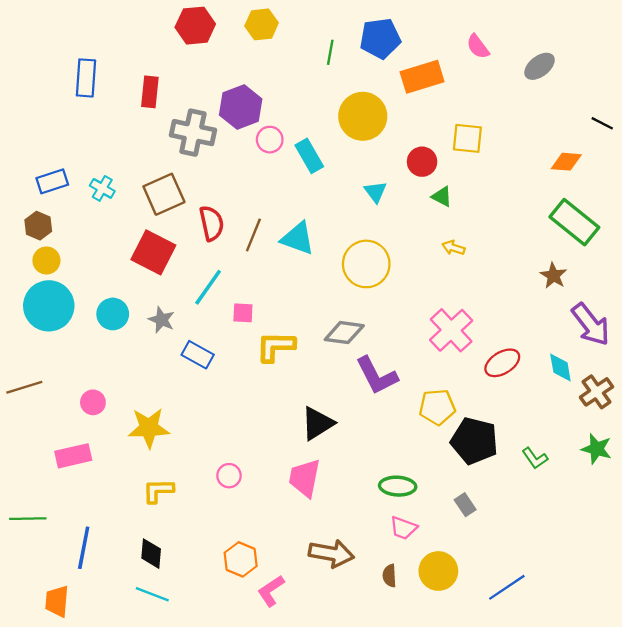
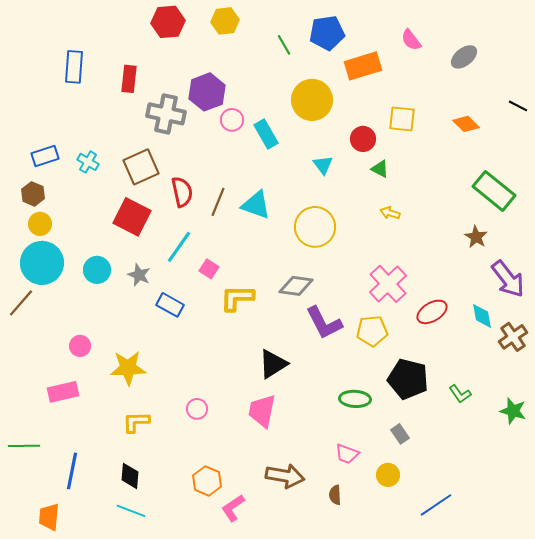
green line: (330, 52) -> (284, 45), turned -40
orange diamond: (566, 162) -> (466, 124), moved, turned 40
pink square: (243, 313) -> (209, 269), turned 30
brown line: (24, 387) -> (21, 303), moved, turned -32
yellow pentagon: (437, 407) -> (372, 331), moved
green star: (596, 449) -> (513, 411), moved
green ellipse: (398, 486) -> (355, 399), moved
yellow circle: (438, 571) -> (388, 475), moved, size x0.7

